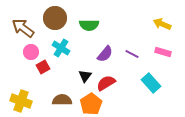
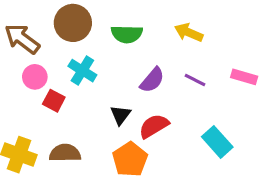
yellow arrow: (162, 24) -> (189, 32), moved
red square: (43, 67) -> (54, 101), turned -32
cyan rectangle: (151, 83) -> (217, 142), moved
brown semicircle: (62, 100) -> (65, 153), moved

